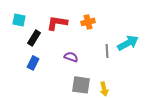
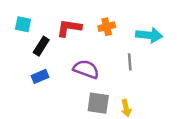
cyan arrow: (128, 43) -> (149, 35), moved, turned 35
purple semicircle: (71, 57) -> (86, 69), size x1.5
blue rectangle: (33, 63) -> (40, 76), turned 40

